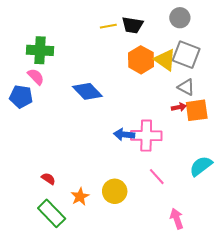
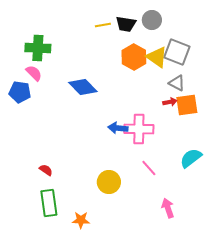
gray circle: (180, 18) -> (152, 20), moved
orange star: (80, 197) -> (81, 220), moved, turned 30
green rectangle: (52, 213) -> (49, 203), turned 36

